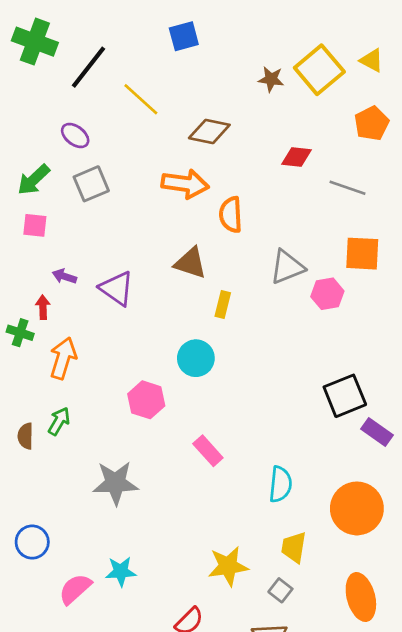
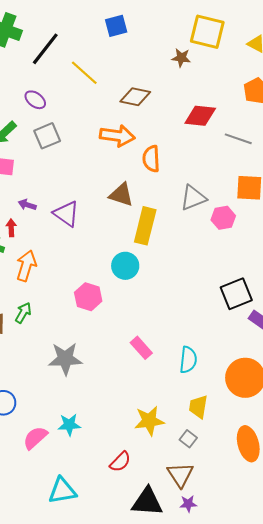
yellow square: (319, 70) -> (207, 32), moved, turned -36
red diamond: (296, 157) -> (200, 116), size x1.4
yellow rectangle: (223, 305) -> (145, 226), size x1.8
pink rectangle: (208, 451) -> (141, 348), moved

